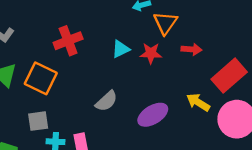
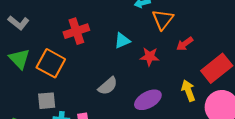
red arrow: (191, 49) -> (185, 44), turned 138
red star: (151, 53) -> (150, 57), moved
yellow arrow: (198, 102) -> (188, 91), turned 35

